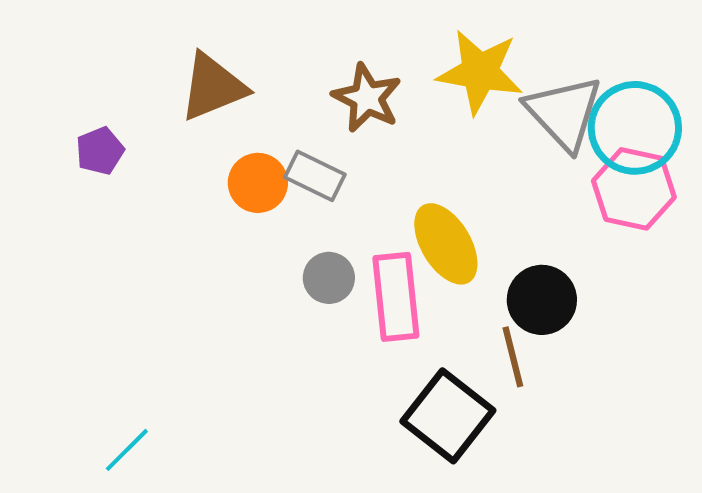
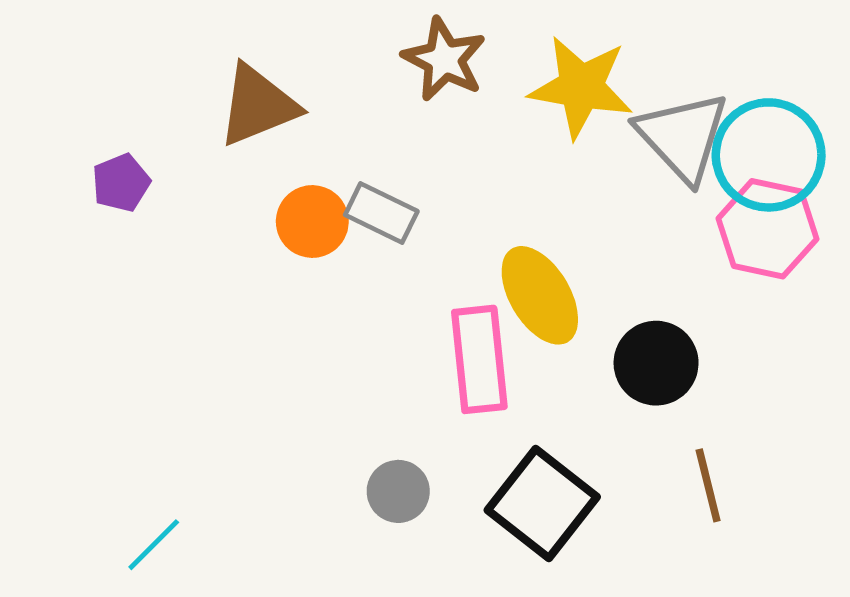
brown star: (367, 98) -> (444, 59), moved
gray circle: (329, 278) -> (398, 491), moved
brown line: (513, 357) -> (708, 485), moved

